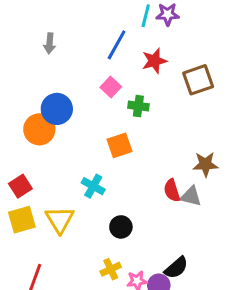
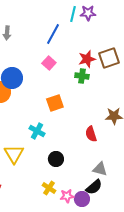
red star: (154, 61) -> (87, 59), moved
green cross: (138, 106) -> (82, 76), moved
gray triangle: (191, 196) -> (100, 169), moved
yellow cross: (111, 269) -> (49, 188), turned -32

